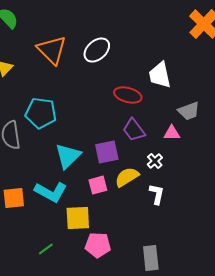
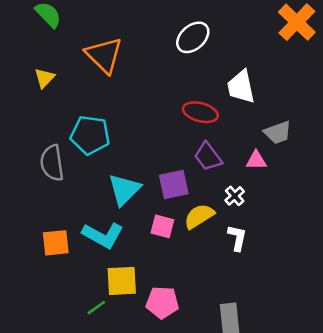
white ellipse: (97, 50) -> (193, 37), moved
pink square: (98, 185) -> (162, 226), turned 30
yellow square: (78, 218) -> (122, 281), moved

